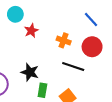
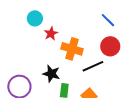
orange cross: (64, 40) -> (72, 49), moved, size x1.5
black line: (73, 67) -> (93, 66), turned -40

